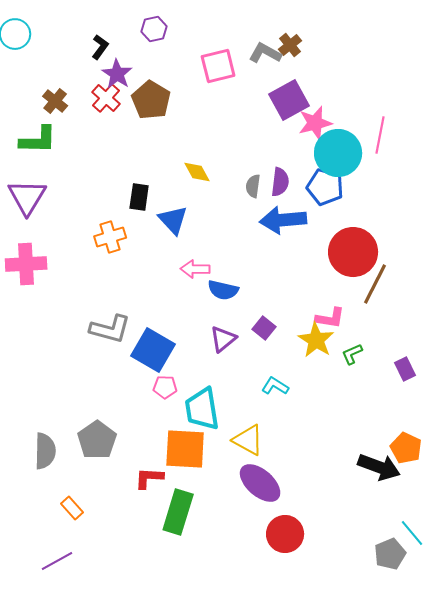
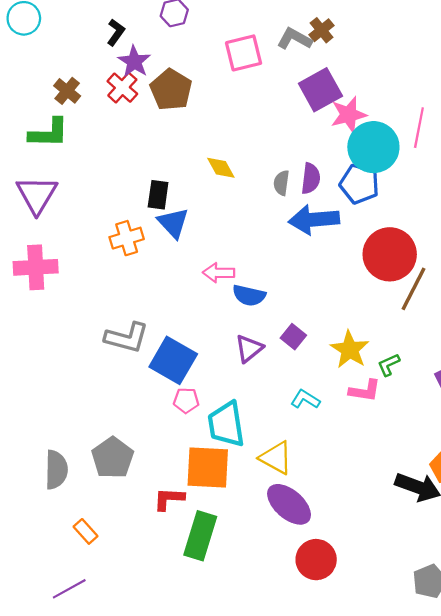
blue triangle: (173, 220) -> (173, 223), moved
pink L-shape: (330, 318) -> (365, 391), moved

